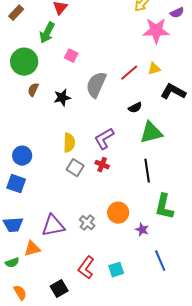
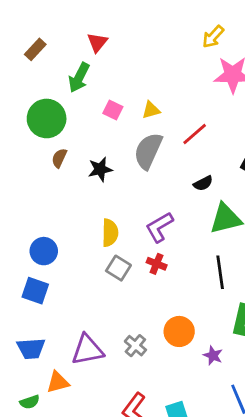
yellow triangle: (154, 69) -> (151, 110), moved

